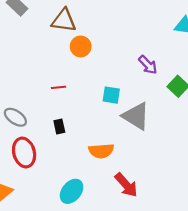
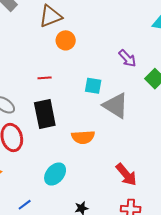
brown triangle: (64, 20) -> (50, 16), turned -30
black rectangle: (59, 127) -> (45, 114), size x2.0
red arrow: (126, 185) -> (126, 175), moved

